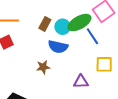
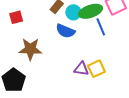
yellow square: (104, 64) -> (96, 69), moved, turned -36
brown star: (43, 67) -> (30, 49), moved, size x1.6

